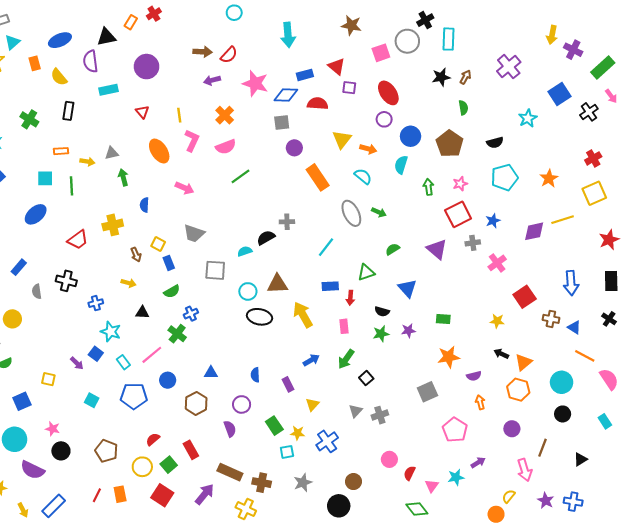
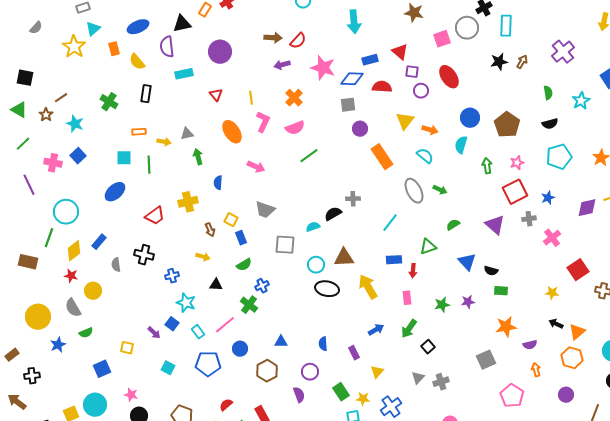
green semicircle: (463, 108) -> (548, 93), moved
purple circle: (384, 119) -> (421, 91), moved
black semicircle: (382, 312) -> (491, 271), moved

